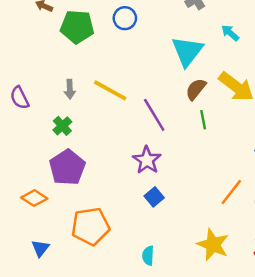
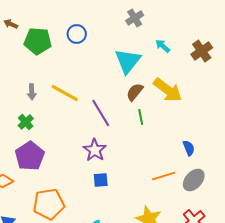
orange line: (231, 192) -> (164, 176), turned 35
blue square: (154, 197) -> (101, 180), turned 35

